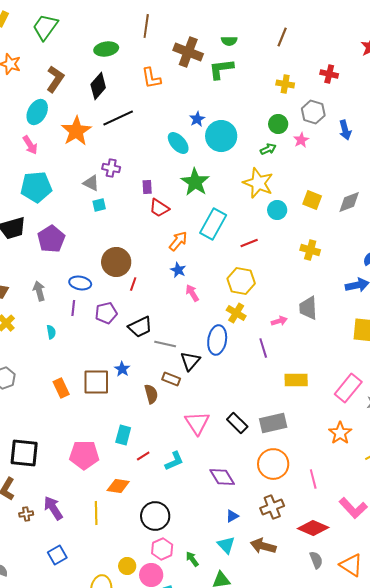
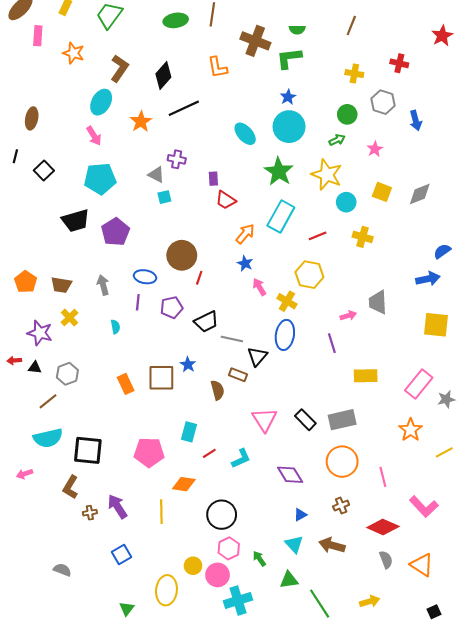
green ellipse: (106, 49) -> (176, 20), moved
blue star: (197, 119) -> (288, 97), moved
orange star: (76, 131) -> (141, 122), size x0.7
pink star: (301, 140) -> (375, 149), moved
green star: (195, 182) -> (279, 172), moved
yellow cross: (310, 250) -> (363, 237), moved
yellow cross: (236, 313) -> (287, 301), moved
brown cross: (272, 507) -> (341, 505), size x0.7

